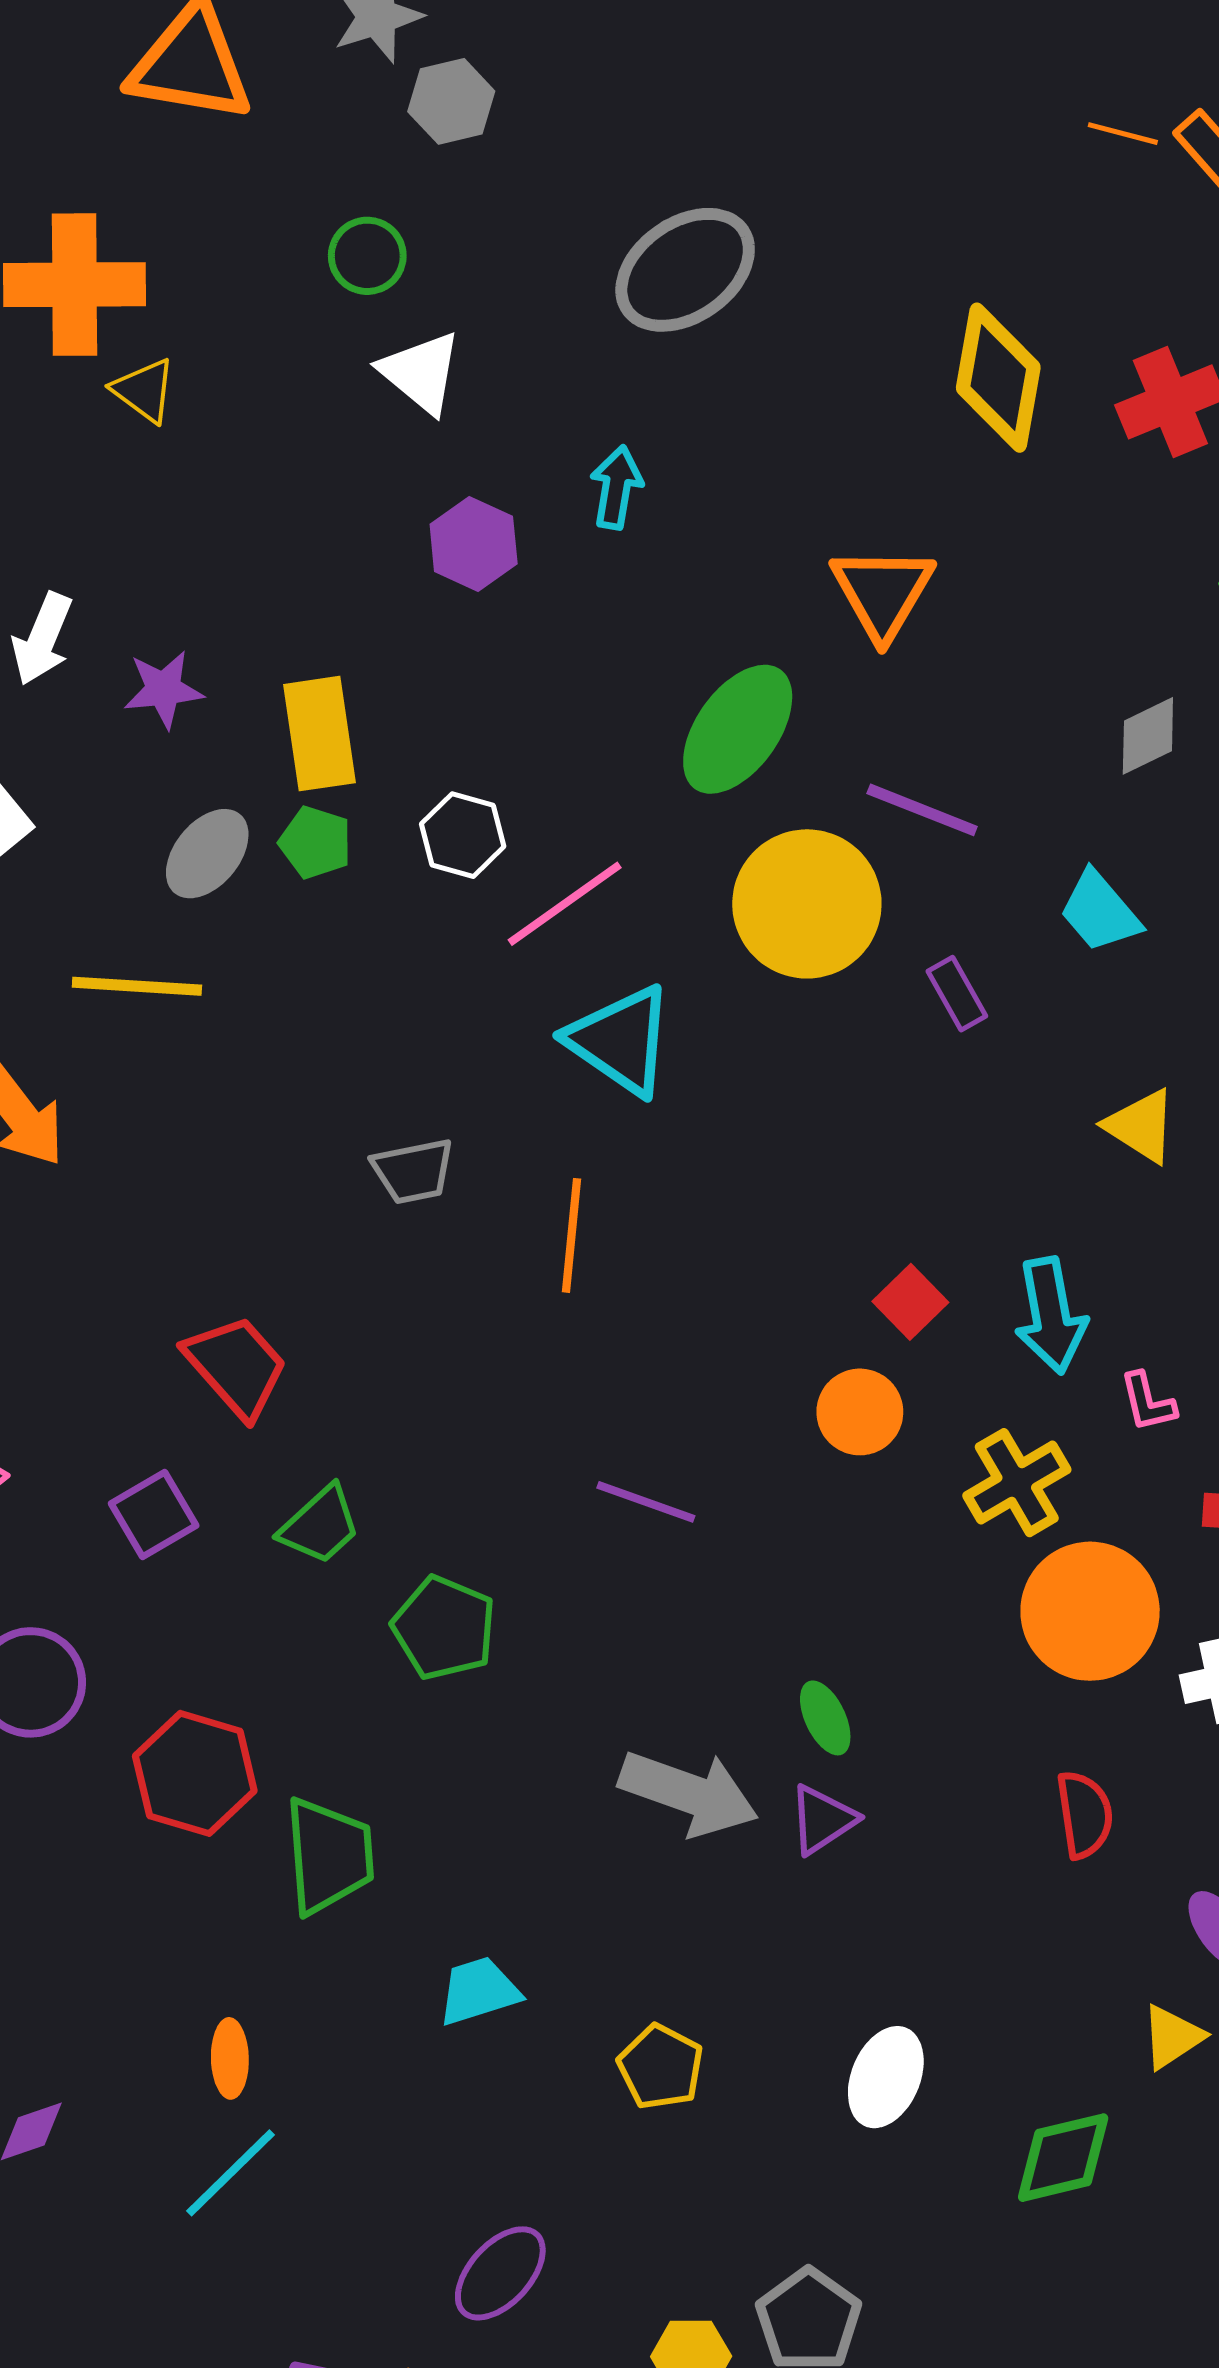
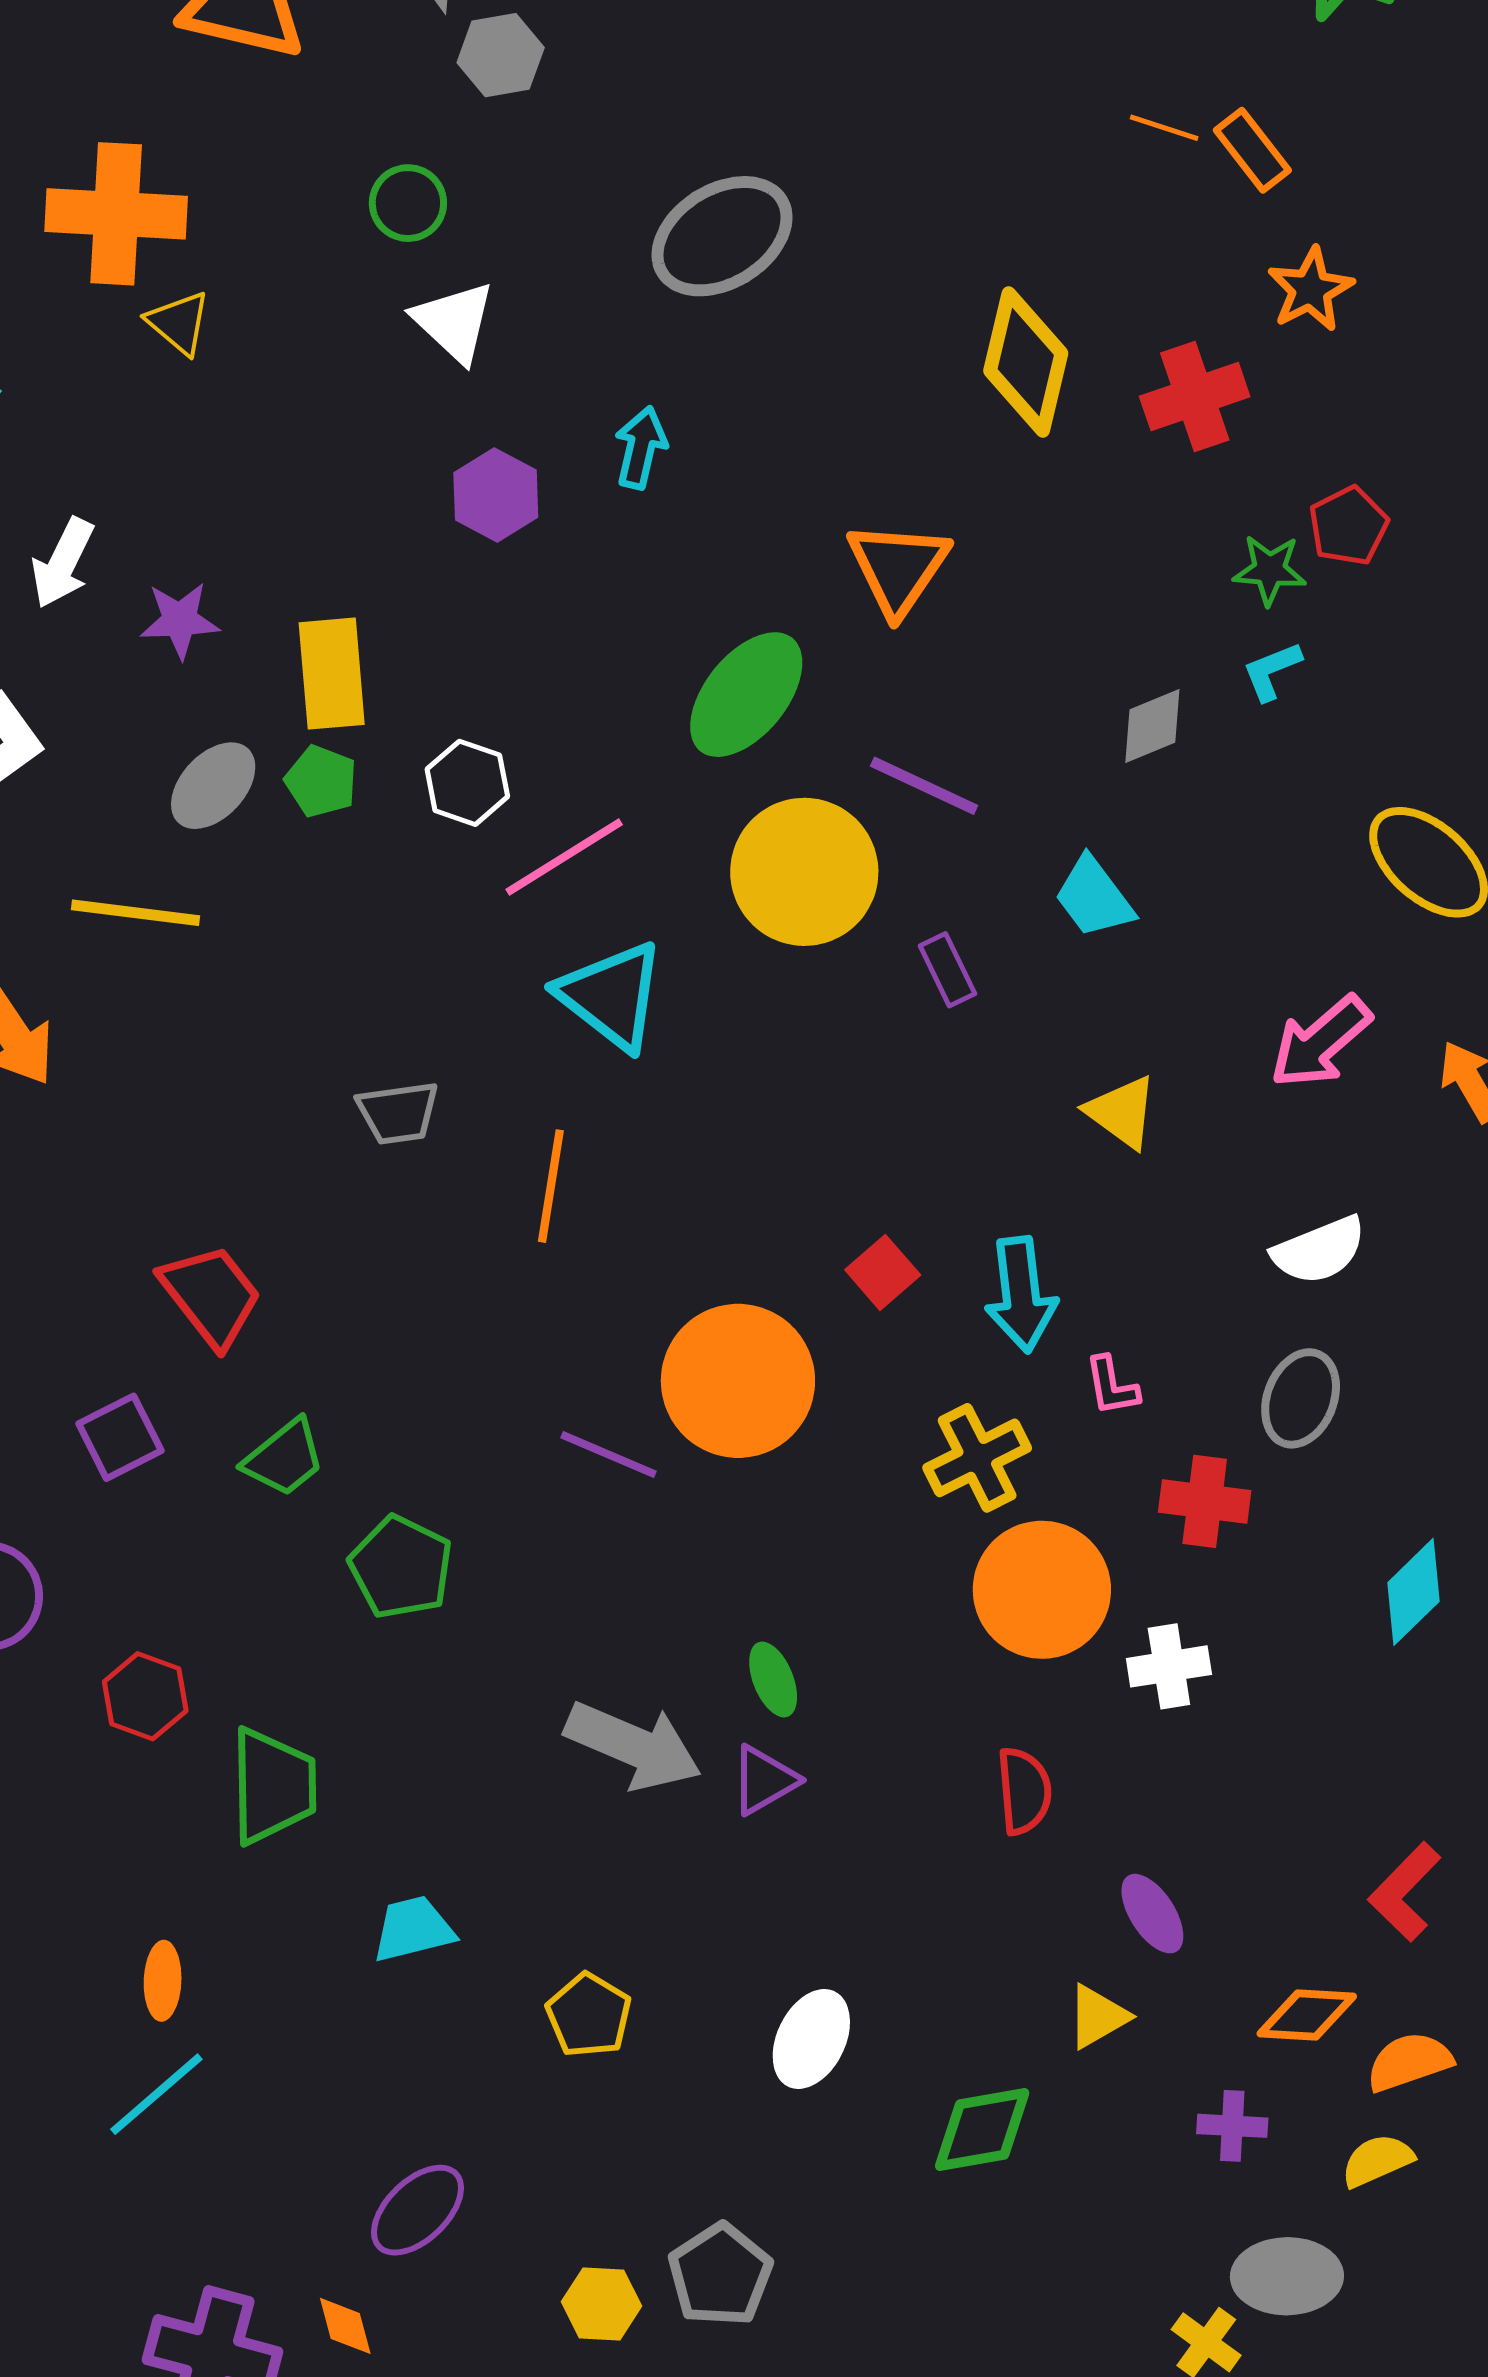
orange circle: (860, 1412) -> (738, 1381), moved, size x1.8
red hexagon: (195, 1773) -> (145, 1696), size x0.7

